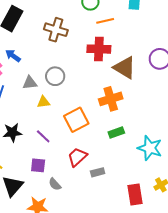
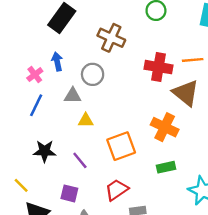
orange line: (105, 21) -> (193, 60), moved
blue arrow: (13, 56) -> (57, 62), turned 35
gray circle: (55, 76) -> (93, 74), moved
orange cross: (111, 99) -> (165, 127), turned 35

